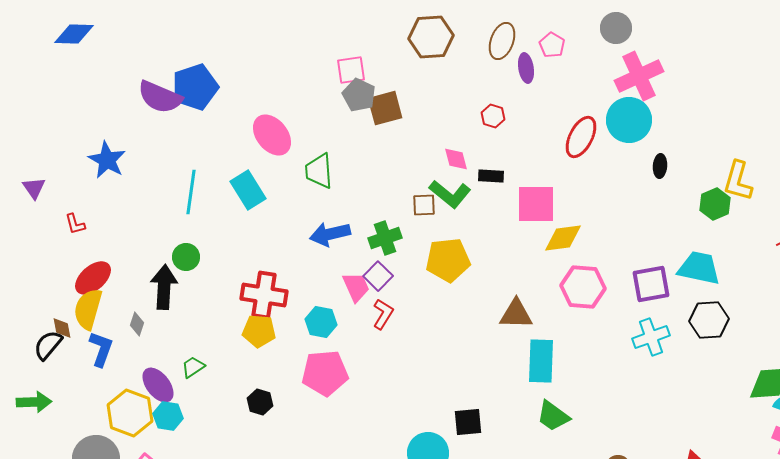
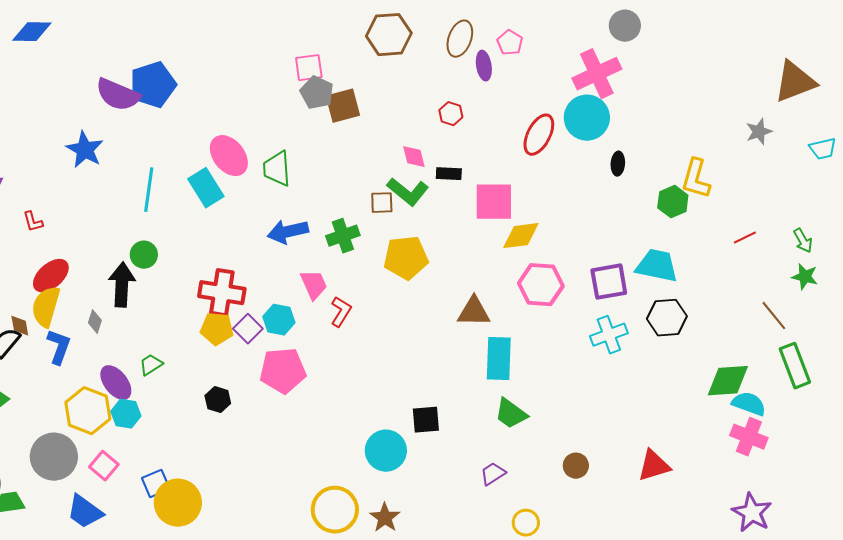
gray circle: (616, 28) -> (625, 26), moved
pink ellipse: (272, 135) -> (229, 156), moved
blue star: (107, 160) -> (85, 150), moved
purple square: (378, 276) -> (248, 329), moved

